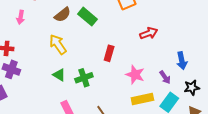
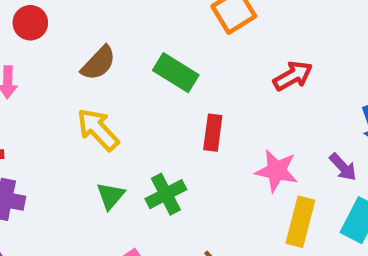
green rectangle: (87, 17) -> (176, 73), moved
green triangle: (59, 75) -> (111, 196), turned 48
yellow rectangle: (142, 99) -> (300, 222), turned -55

